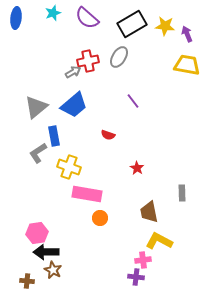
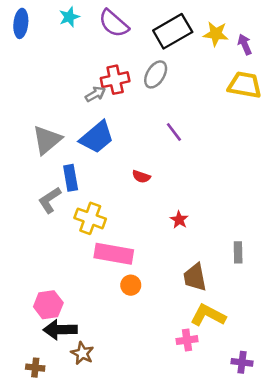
brown star: (53, 270) -> (82, 353), moved
purple cross: (136, 277) -> (242, 362), moved

